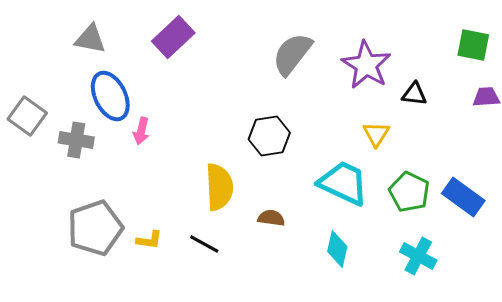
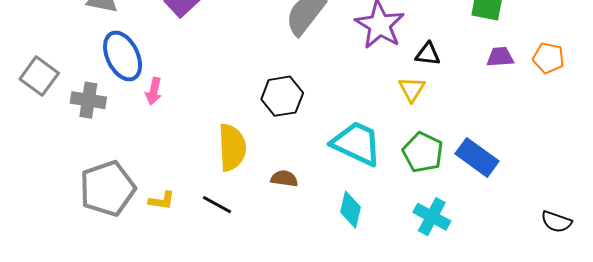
yellow triangle: (376, 134) -> (412, 89), moved

